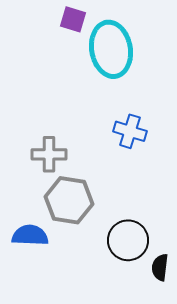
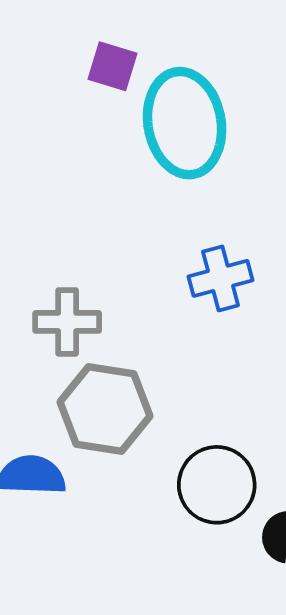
blue cross: (130, 131) -> (221, 278), turned -32

